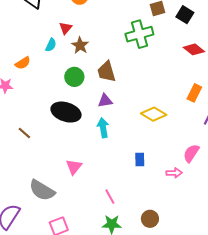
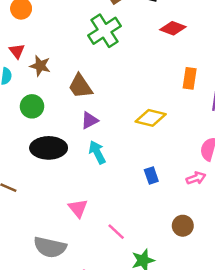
green circle: (74, 77) -> (32, 106), moved
pink line: (110, 197) -> (116, 232), moved
brown circle: (150, 219) -> (183, 226), moved

